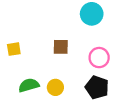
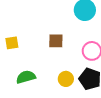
yellow circle: (55, 87) -> (66, 79), moved

